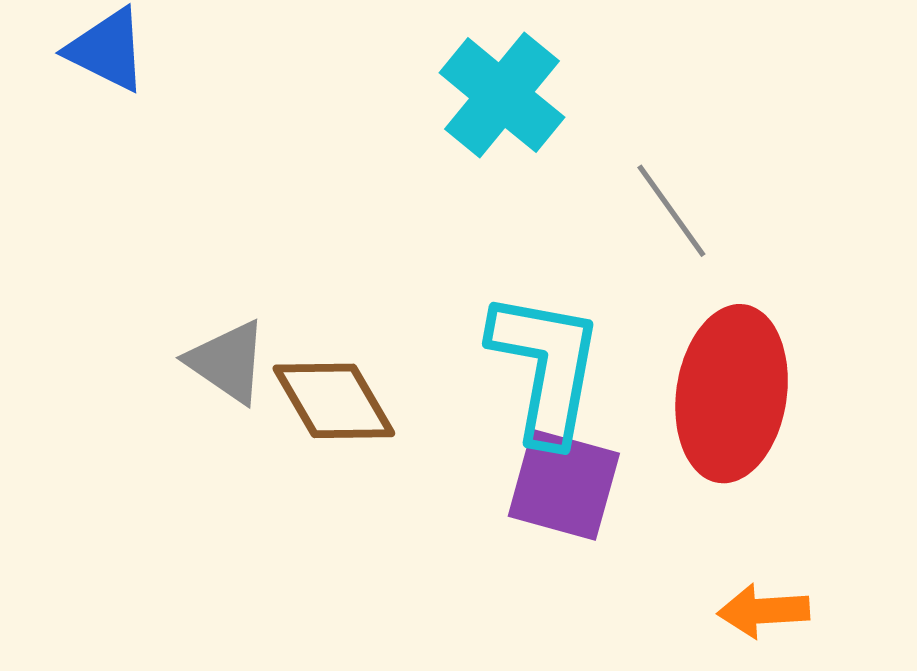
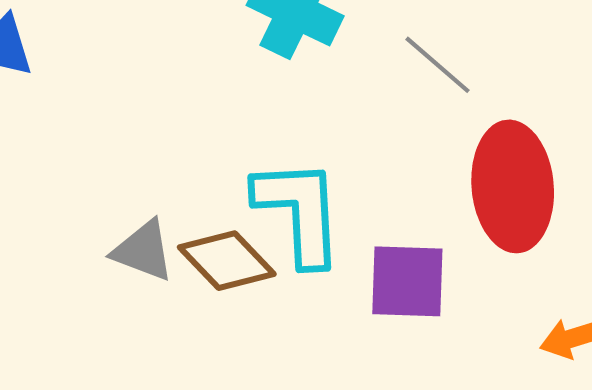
cyan L-shape: (546, 367) -> (299, 212), moved

